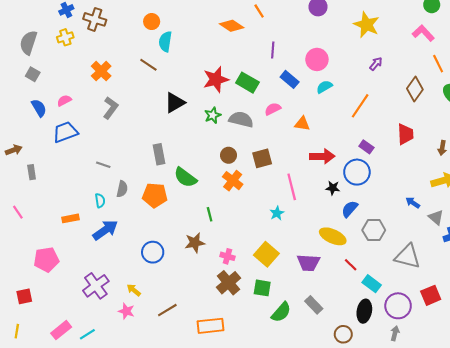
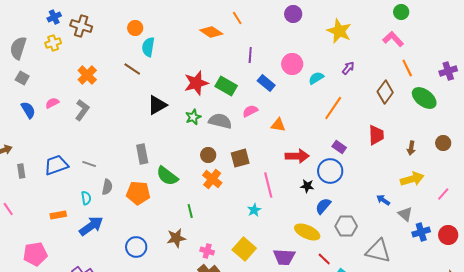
cyan semicircle: (324, 87) -> (316, 78), moved
gray L-shape: (111, 108) -> (82, 110), moved
blue trapezoid: (65, 132) -> (56, 165), moved

